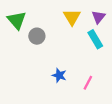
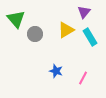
yellow triangle: (72, 17) -> (66, 30), moved, turned 30
purple triangle: (98, 17) -> (84, 12), moved

